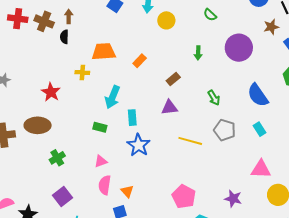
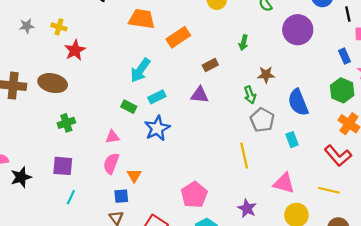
brown star: (271, 27) -> (266, 75), moved
purple circle: (239, 48) -> (298, 30), moved
orange rectangle: (140, 61) -> (178, 37), size x1.5
yellow cross: (82, 73) -> (59, 27), moved
cyan rectangle: (132, 118) -> (157, 97), turned 56
green rectangle: (100, 127) -> (129, 107), moved
gray pentagon: (225, 130) -> (262, 120), moved
yellow line: (190, 141) -> (244, 156), moved, turned 50
purple square: (62, 197) -> (63, 166), turned 30

